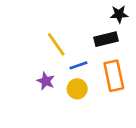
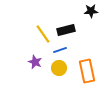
black rectangle: (106, 39) -> (66, 30), moved
orange rectangle: (114, 76) -> (87, 71), moved

